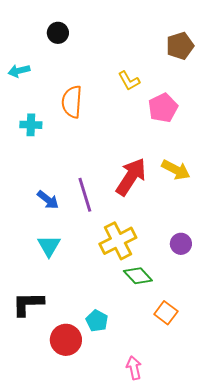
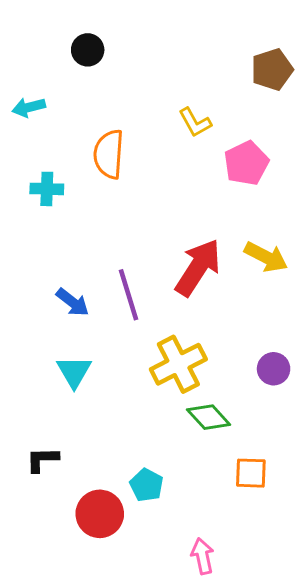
black L-shape: (28, 304) -> (42, 459), size x0.7
orange square: (166, 313) -> (251, 473), turned -35

